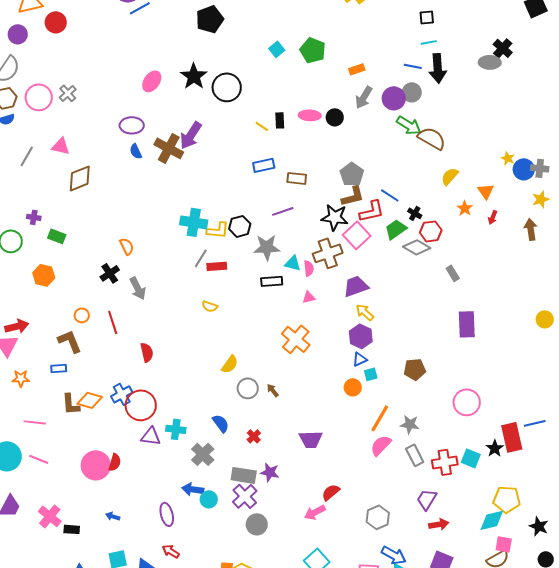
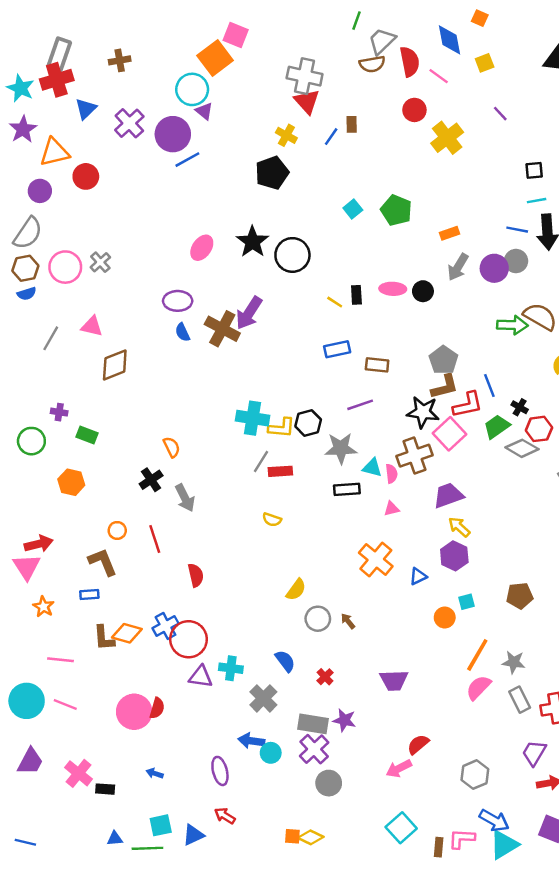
green arrow: (409, 125) -> (512, 325), moved, turned -30
blue line: (390, 195) -> (489, 385), turned 36
blue triangle: (360, 359) -> (418, 576), moved
orange star: (21, 378) -> (43, 607), turned 30

